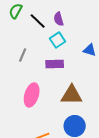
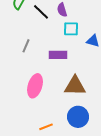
cyan square: (58, 40) -> (71, 29), moved, turned 35

